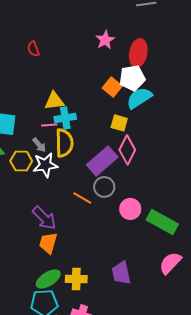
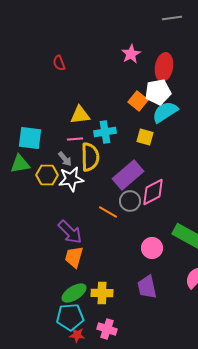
cyan cross: (65, 118) -> (105, 132), moved
pink diamond: (127, 150) -> (153, 192), moved, turned 36
pink circle: (130, 209) -> (152, 248), moved

